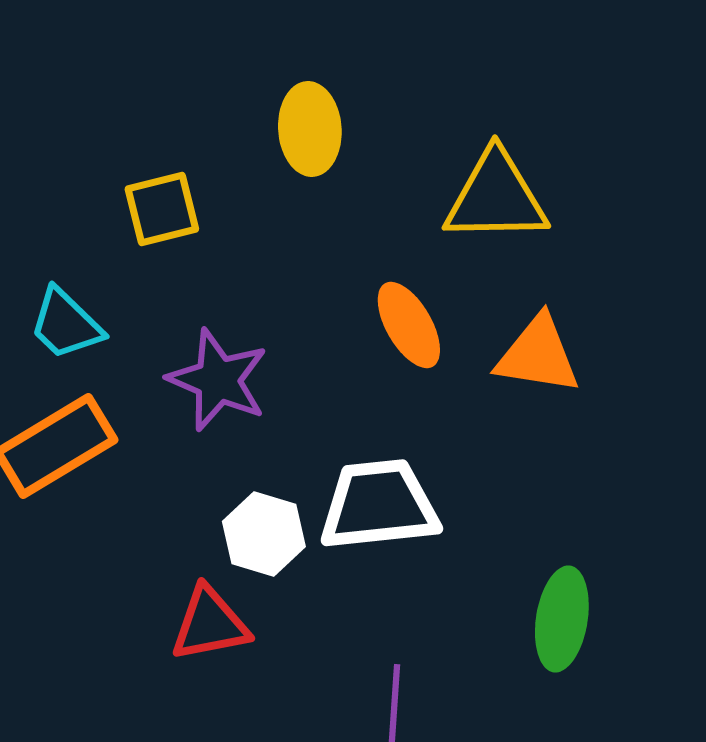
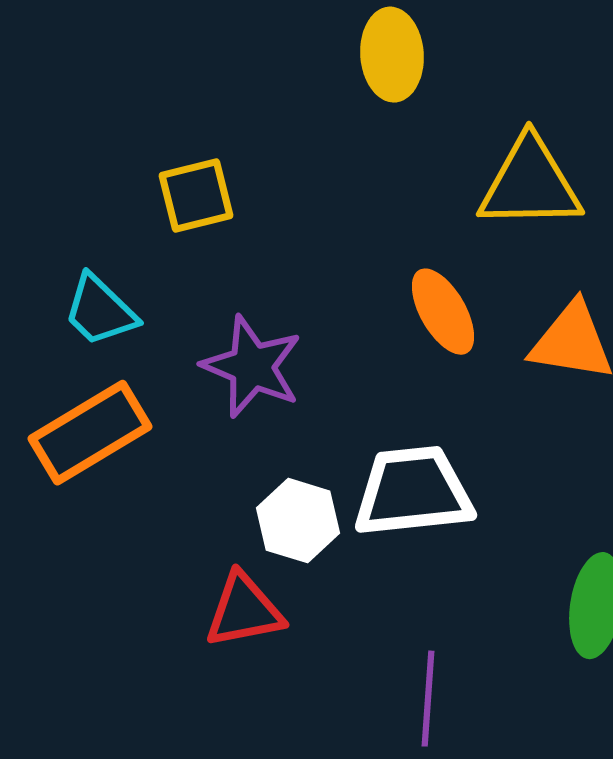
yellow ellipse: (310, 129) -> (392, 55), moved

